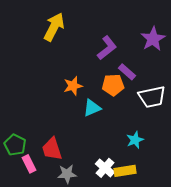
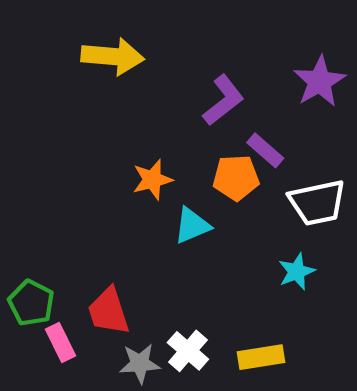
yellow arrow: (54, 27) -> (113, 56), turned 68
cyan star: (135, 140) -> (297, 272), moved
white cross: (105, 168) -> (188, 351), moved

